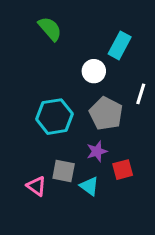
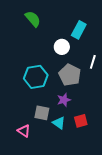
red square: (123, 170) -> (81, 121), moved
pink triangle: (36, 186) -> (24, 131), moved

